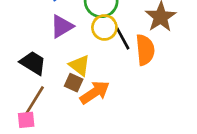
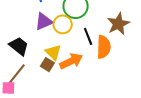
yellow circle: (104, 27) -> (63, 24), moved
orange arrow: (95, 92) -> (71, 61), moved

